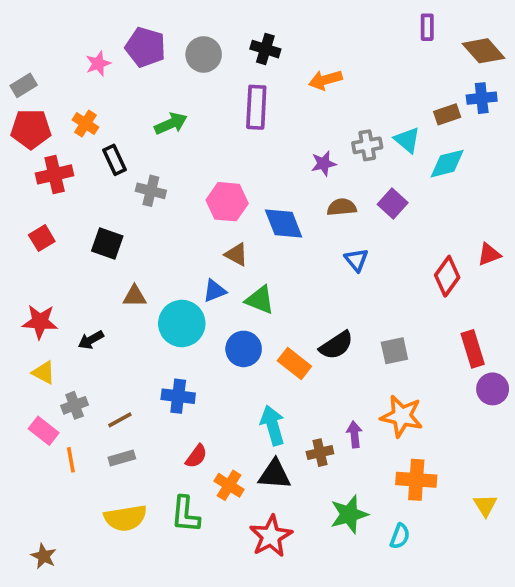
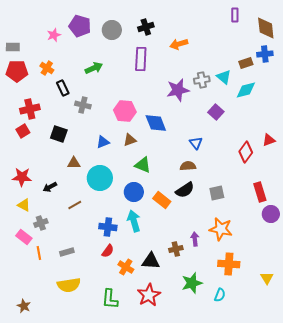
black cross: (265, 49) -> (146, 27), turned -35
brown diamond: (484, 51) -> (266, 28), turned 35
gray rectangle: (24, 85) -> (13, 47), turned 32
purple star: (324, 164) -> (178, 90), size x1.6
red cross: (55, 174) -> (30, 109), moved
brown semicircle: (342, 207) -> (188, 166), moved
brown triangle: (236, 254) -> (130, 140), turned -48
blue triangle: (214, 291) -> (103, 142), moved
blue cross: (178, 396) -> (108, 227), moved
brown line: (120, 420) -> (75, 205), moved
cyan arrow: (273, 425) -> (134, 221), moved
green L-shape: (185, 514) -> (110, 299), moved

